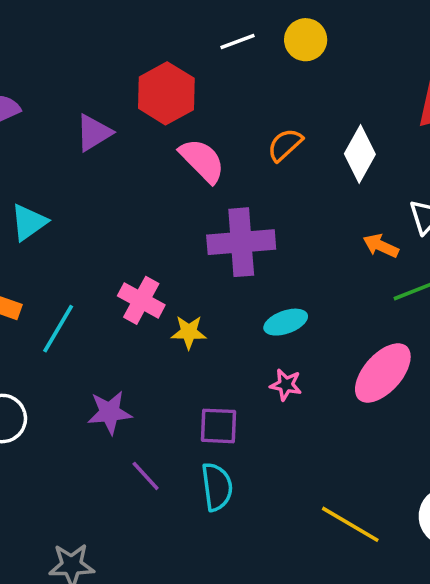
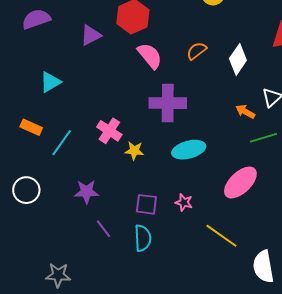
cyan ellipse: (286, 322) -> (189, 150), size x1.4
pink star: (286, 385) -> (184, 202), moved
yellow line: (350, 524) -> (221, 236), moved

